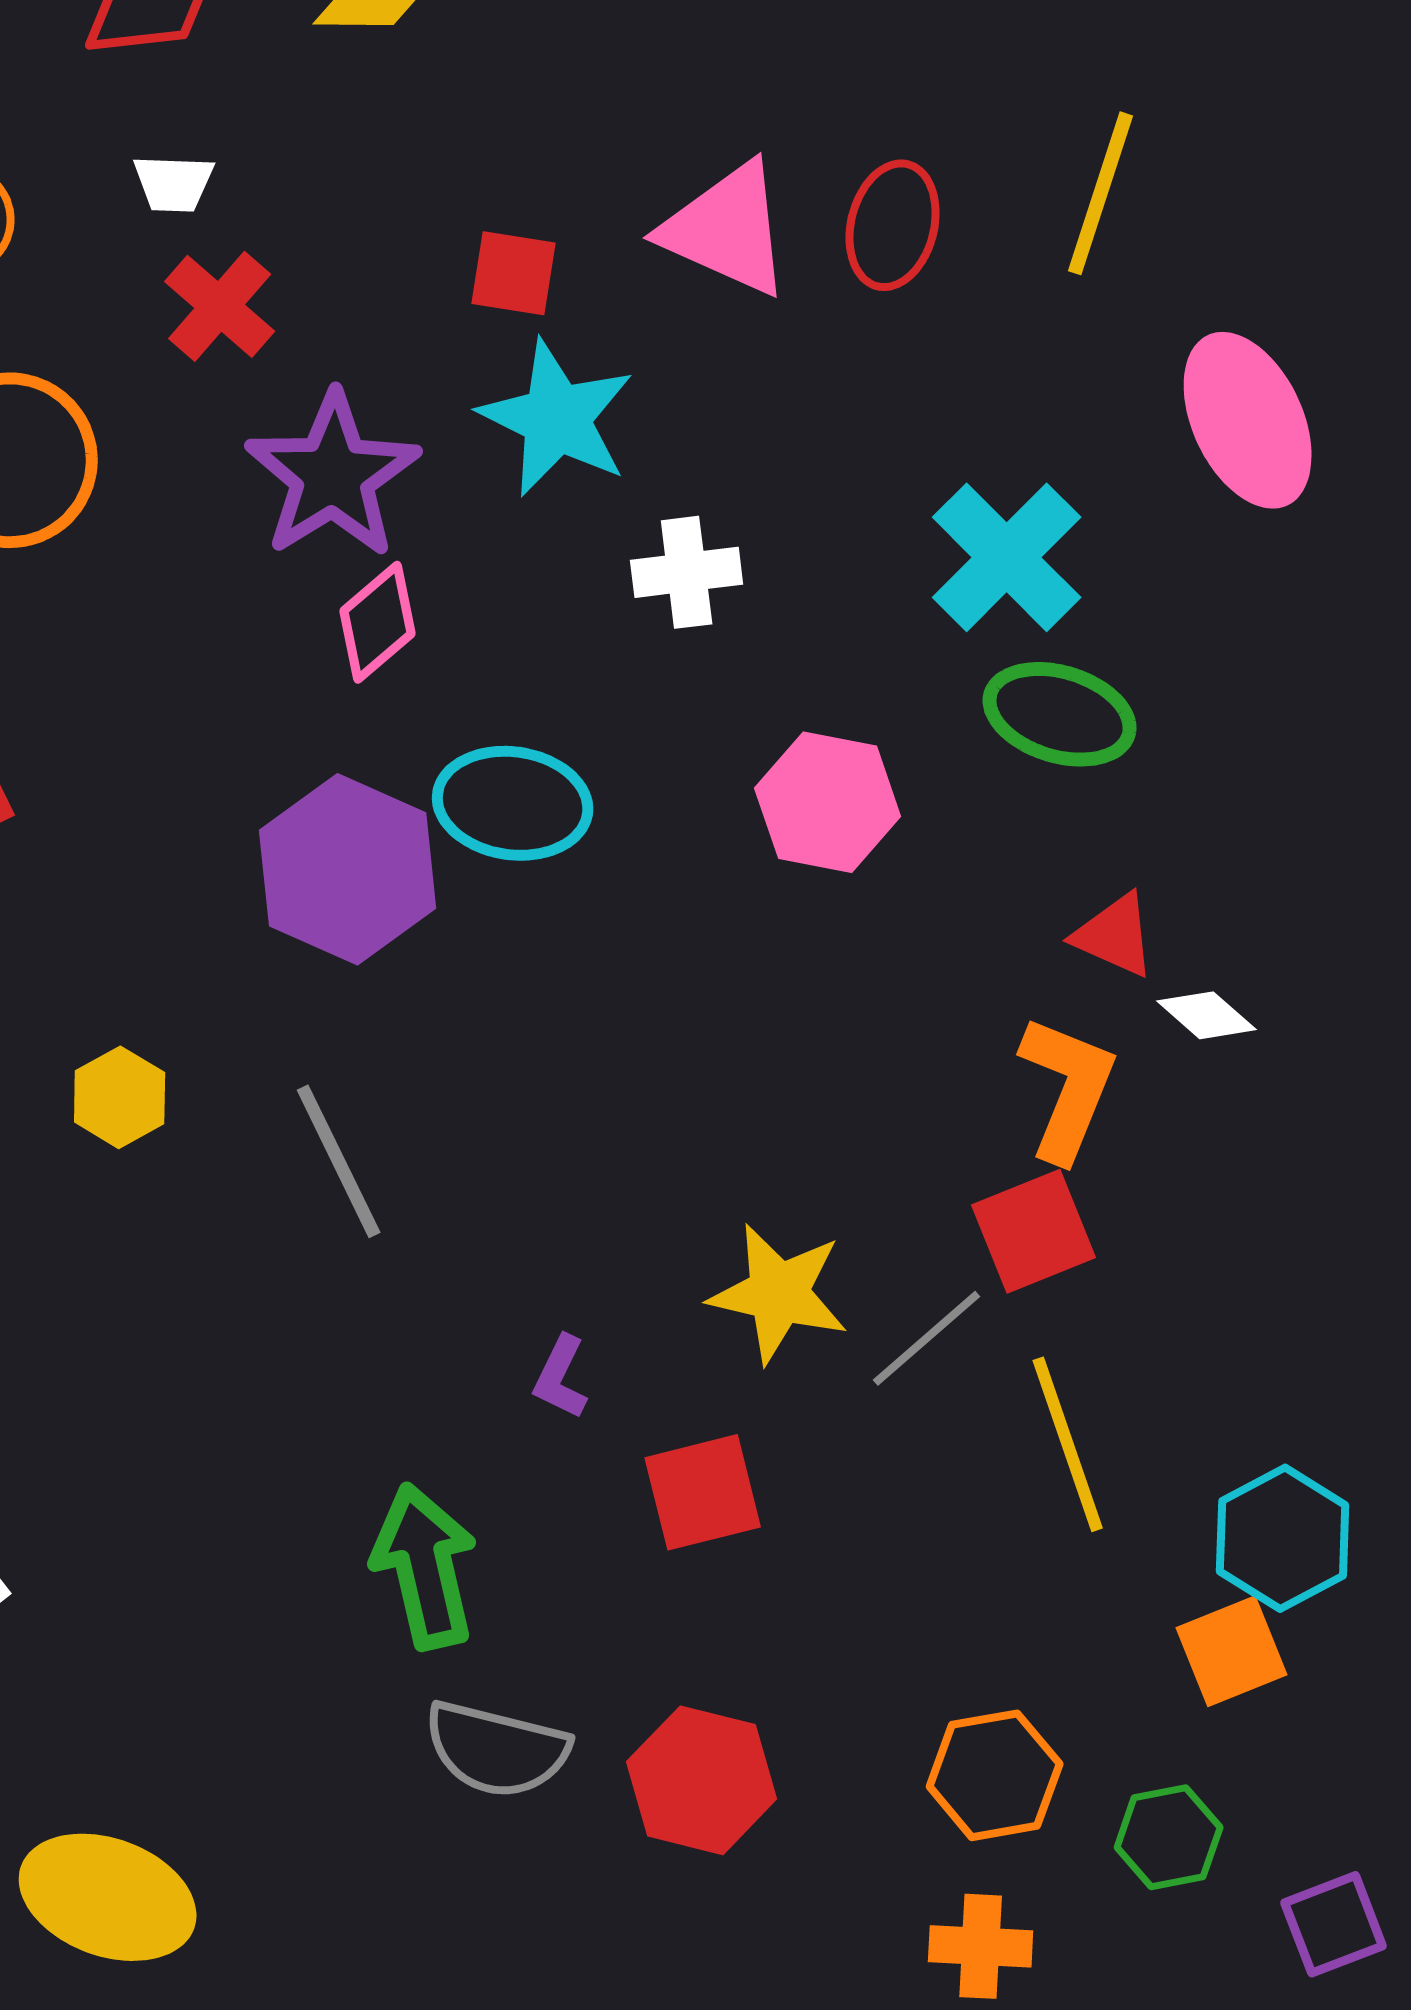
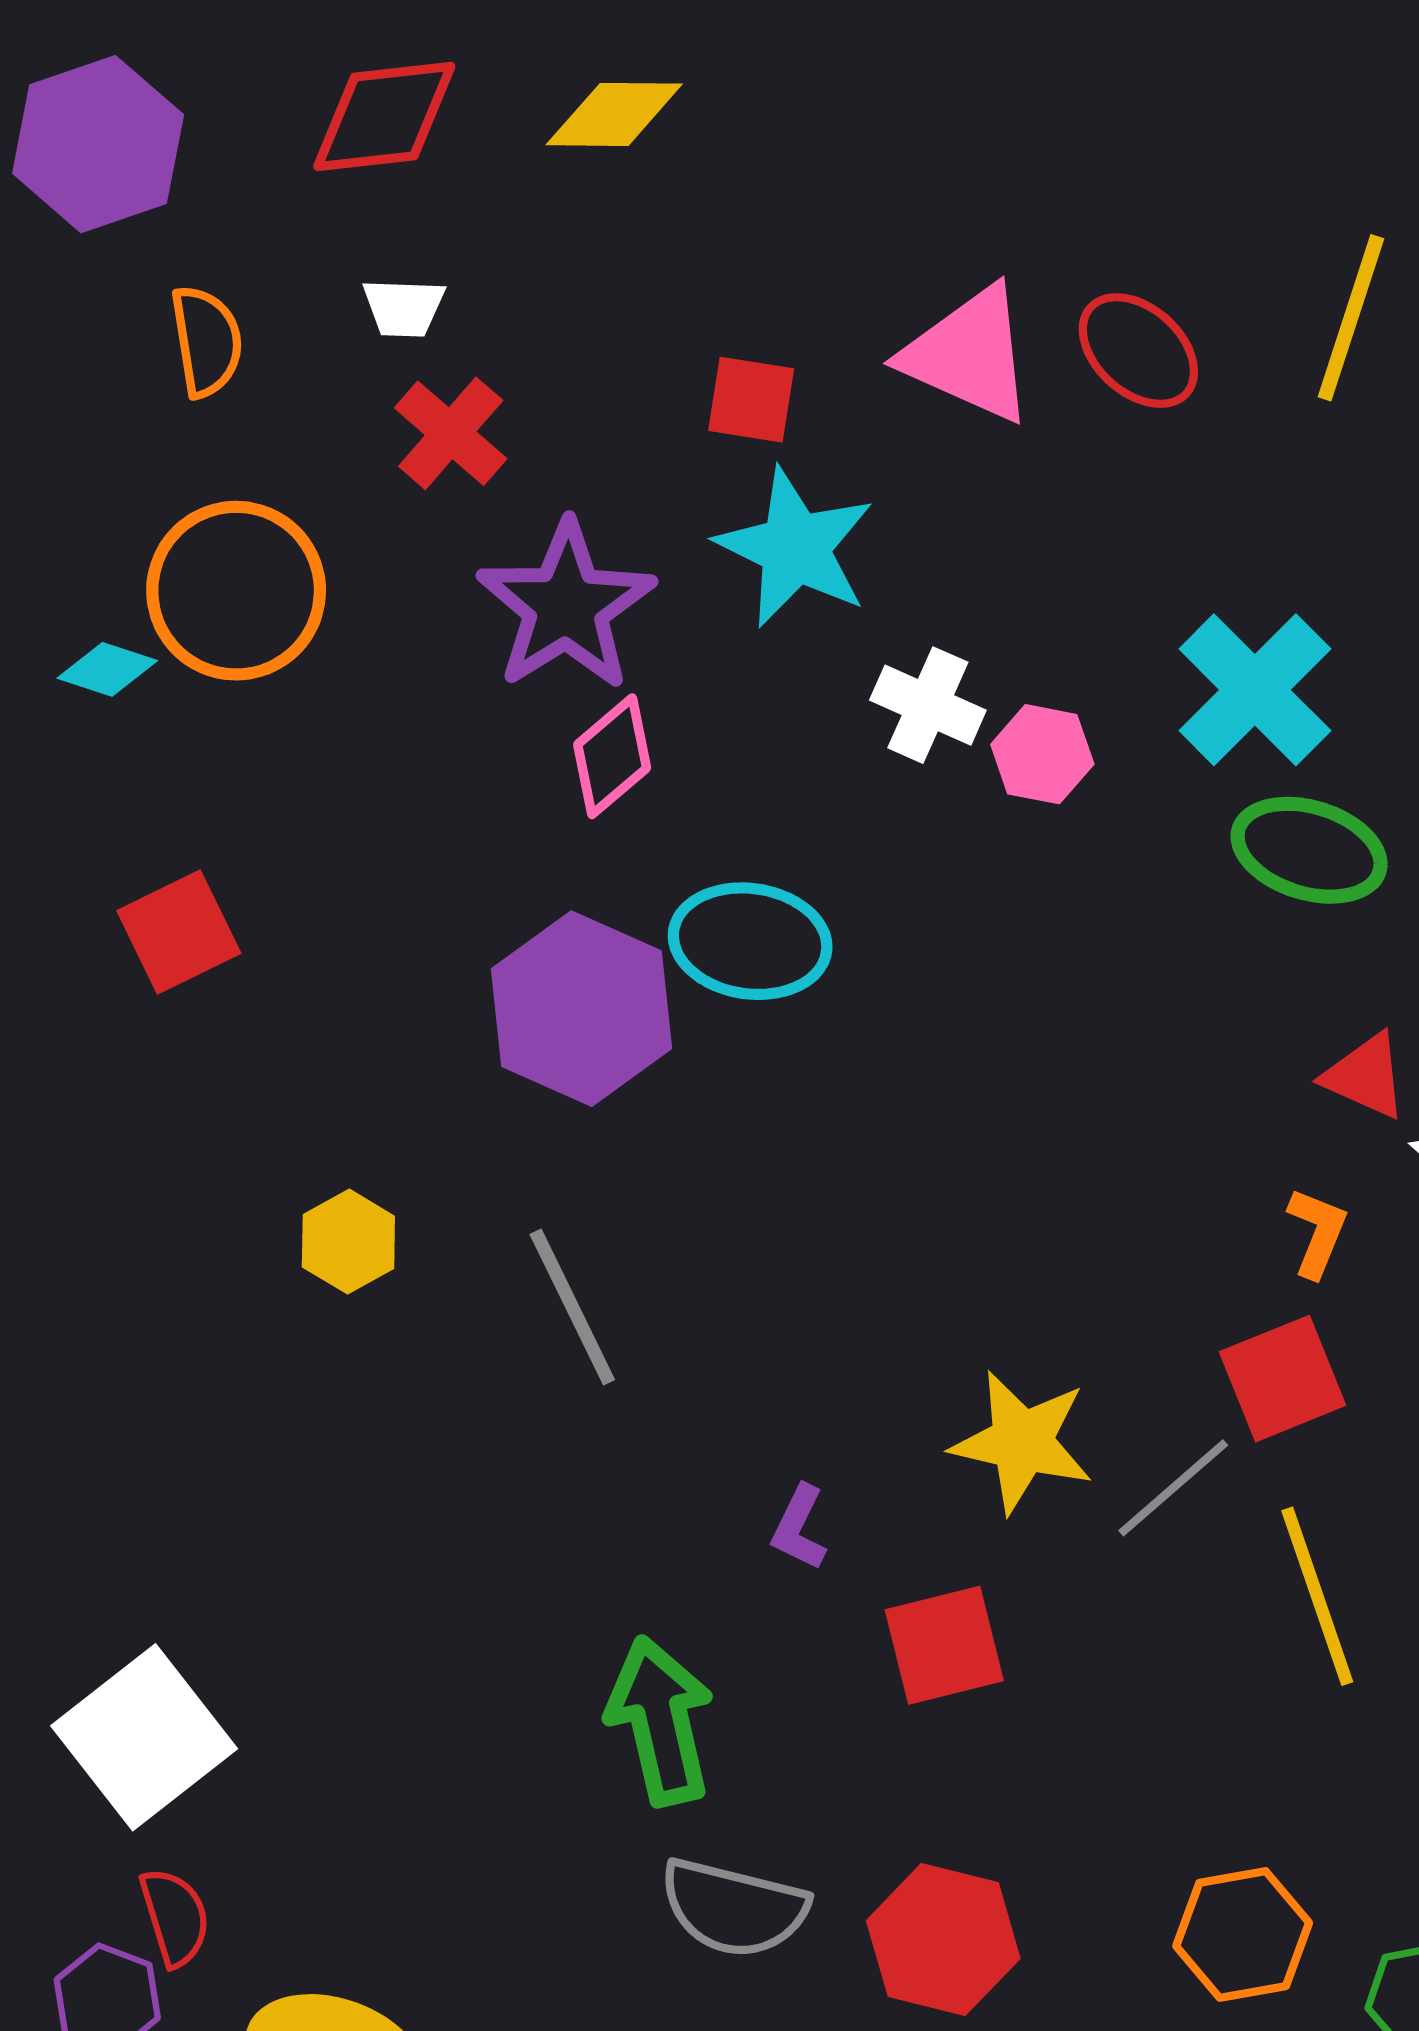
red ellipse: (893, 225) -> (1138, 351), turned -62
white cross: (687, 572) -> (928, 705), turned 31
pink hexagon: (828, 802) -> (1042, 754), moved, size x0.7
orange L-shape: (1068, 1088) -> (1317, 1232), size x0.6

